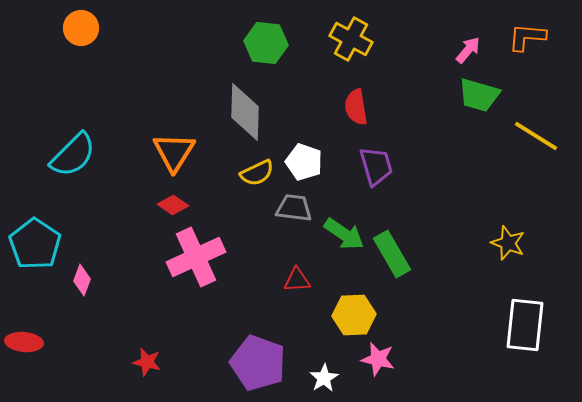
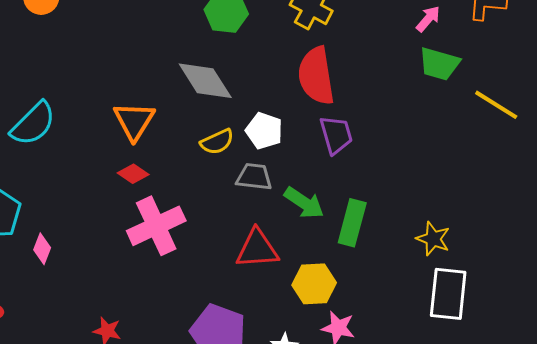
red semicircle: (356, 107) -> (316, 76), size x1.6
gray diamond: (245, 112) -> (205, 81), turned -34
yellow star: (508, 243) -> (433, 239), moved
green rectangle: (392, 254) -> (352, 223), turned 45
red triangle: (297, 280) -> (257, 249), size x1.6
white rectangle: (525, 325) -> (448, 294), moved

